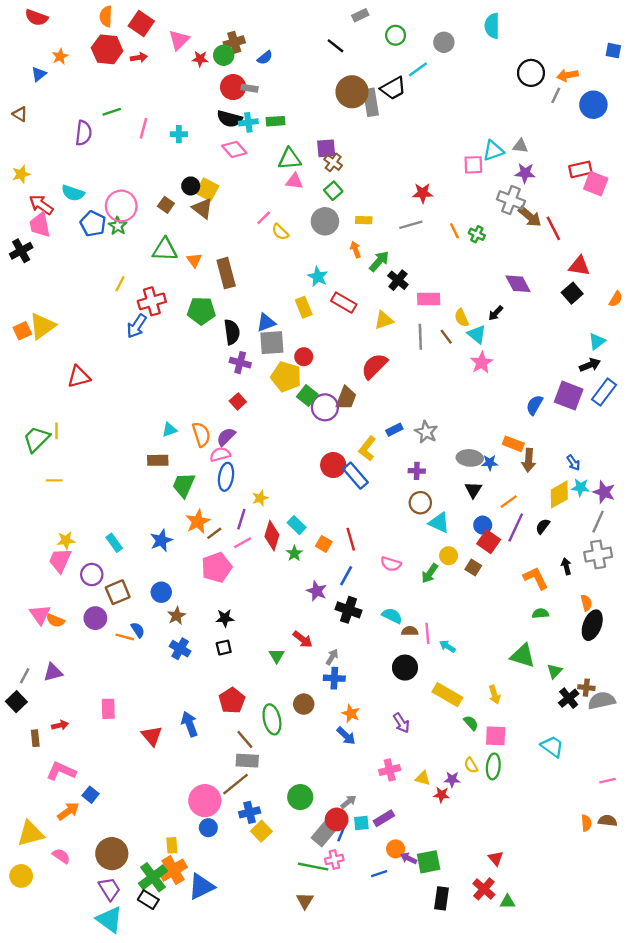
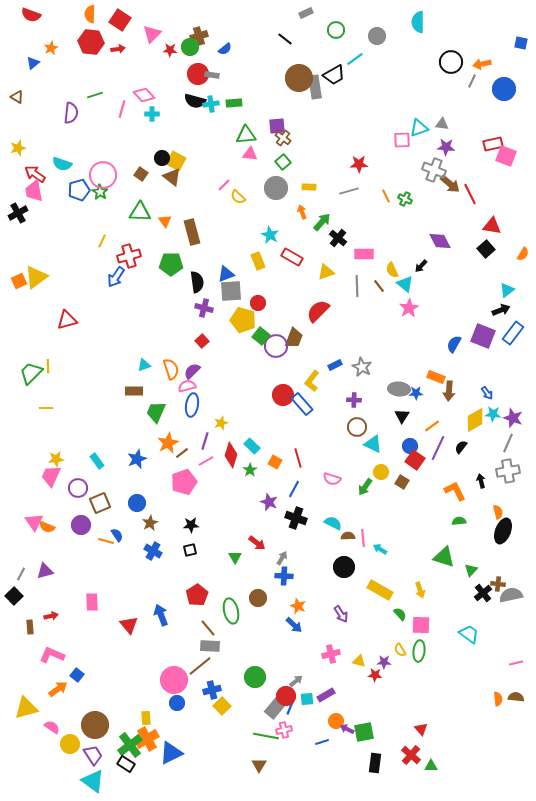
pink diamond: (234, 149) -> (144, 95), moved
blue pentagon: (93, 224) -> (79, 190), turned 30
yellow circle: (21, 876) -> (70, 744), moved

